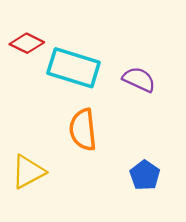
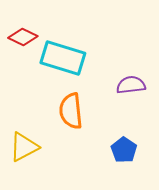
purple semicircle: (139, 79) -> (131, 85), moved, turned -32

